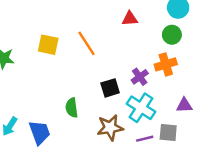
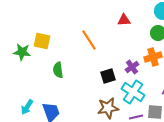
yellow square: (48, 45) -> (42, 41), moved
green semicircle: (72, 108) -> (58, 70), moved

